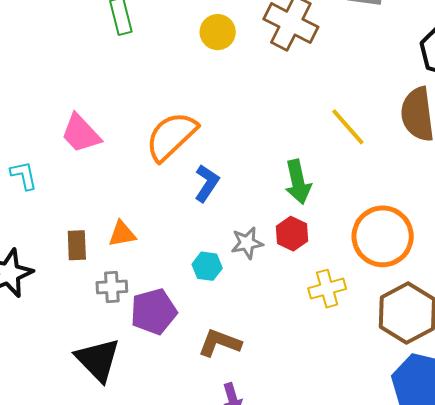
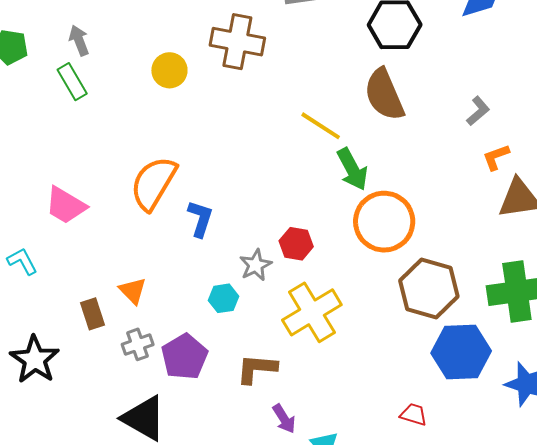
green arrow: (298, 182) -> (352, 169), moved
orange triangle: (122, 234) -> (133, 291), turned -48
yellow cross: (327, 289) -> (312, 312), moved, size x1.6

